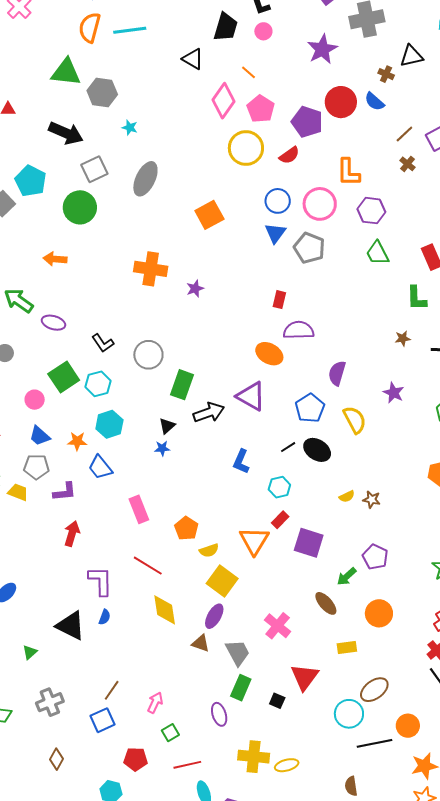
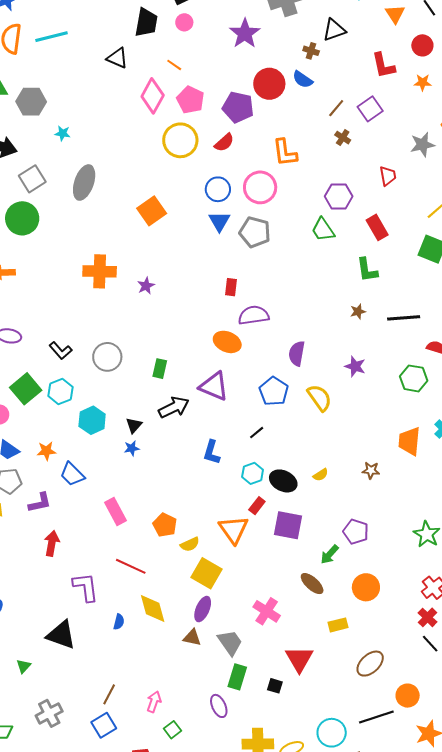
purple hexagon: (371, 211) -> (339, 196), moved
green rectangle: (182, 385) -> (160, 369), moved, size x0.7
cyan hexagon: (109, 424) -> (92, 420), moved
black ellipse: (317, 450) -> (283, 481), moved
brown star: (372, 500) -> (371, 470), moved
blue semicircle: (105, 617) -> (119, 622), moved
cyan circle: (349, 714) -> (332, 733), moved

